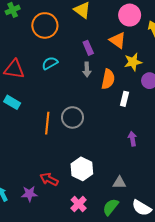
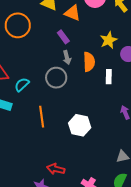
orange triangle: (118, 40) -> (72, 13), moved
cyan semicircle: (50, 63) -> (22, 85), moved
gray circle: (72, 117) -> (56, 78), moved
white hexagon: (82, 169) -> (80, 125), moved

